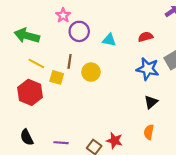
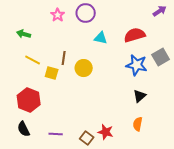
purple circle: (79, 31) -> (86, 13), moved
green arrow: (27, 36) -> (24, 34), size x0.6
red semicircle: (146, 37) -> (135, 35), size x1.5
red hexagon: (30, 92) -> (29, 100), moved

